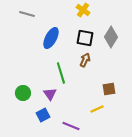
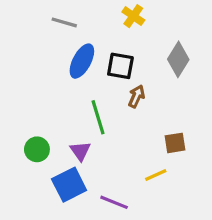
gray line: (27, 14) -> (64, 22), moved
black square: (85, 38) -> (120, 66), moved
blue square: (43, 115) -> (69, 185), size x1.5

